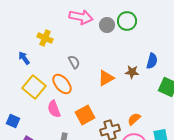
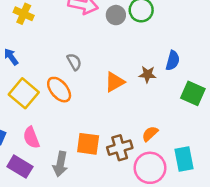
yellow cross: (45, 38) -> (24, 14), moved
pink semicircle: (54, 109) -> (31, 138), moved
orange square: (85, 115) -> (88, 144), moved, turned 36

